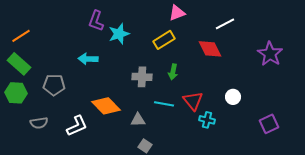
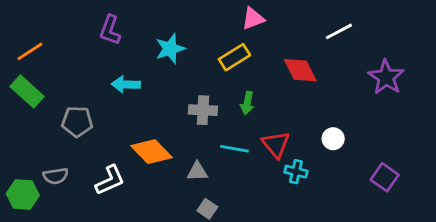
purple L-shape: (96, 21) -> (110, 30), moved
white line: (225, 24) -> (339, 31), moved
green hexagon: (16, 93) -> (23, 194), moved
purple square: (269, 124) -> (385, 177), turned -30

